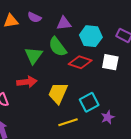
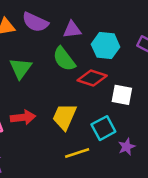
purple semicircle: (34, 17) -> (35, 22), size x1.5
green triangle: (34, 55) -> (21, 68), moved
white square: (110, 62) -> (122, 95), moved
red arrow: (27, 82) -> (23, 117), moved

